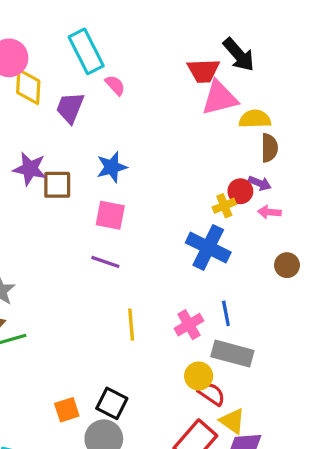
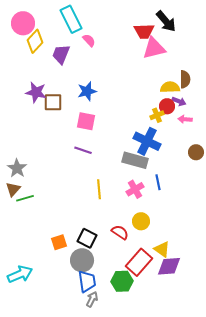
yellow diamond: (28, 87) -> (35, 41), turned 40
yellow semicircle: (255, 119) -> (170, 87), moved
gray rectangle: (232, 354) -> (135, 160), moved
red semicircle: (211, 394) -> (120, 232), moved

